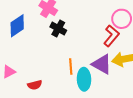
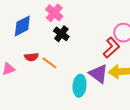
orange line: (71, 66) -> (49, 63), moved, turned -56
red semicircle: (35, 85) -> (31, 57), moved

